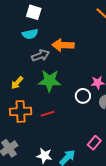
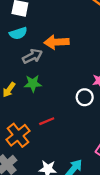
green star: (50, 81) -> (33, 83), moved, size x0.7
orange cross: (21, 111) -> (18, 135), moved, turned -30

